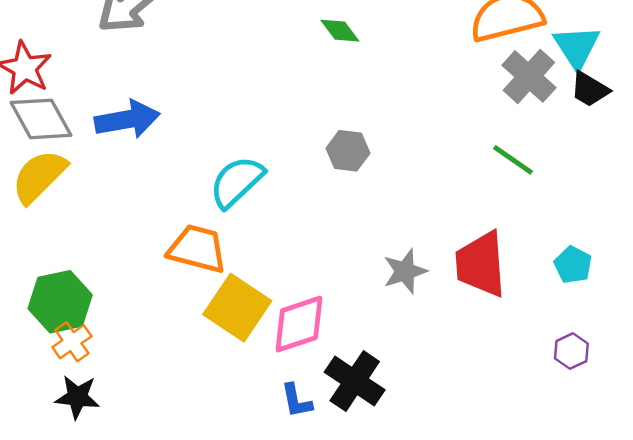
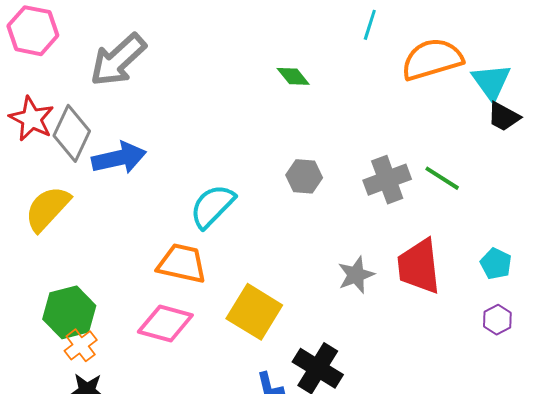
gray cross: (529, 76) -> (387, 180), moved, turned 30
gray diamond: (41, 119) -> (72, 133), moved, turned 56
yellow square: (237, 308) -> (254, 312), moved
pink diamond: (299, 324) -> (165, 324), moved, turned 36
purple hexagon: (571, 351) -> (497, 320), moved

